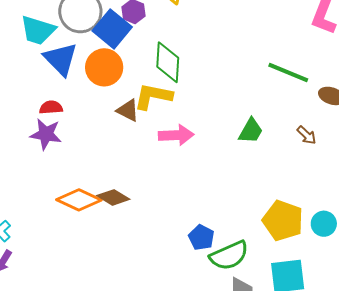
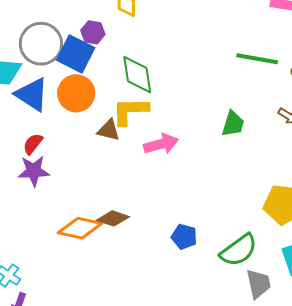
red semicircle: (51, 107) -> (33, 144), turned -35
blue pentagon: (201, 237) -> (184, 237), moved

